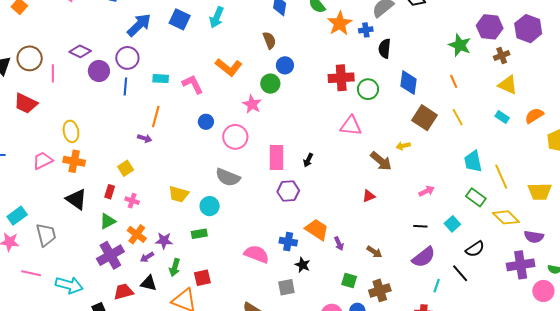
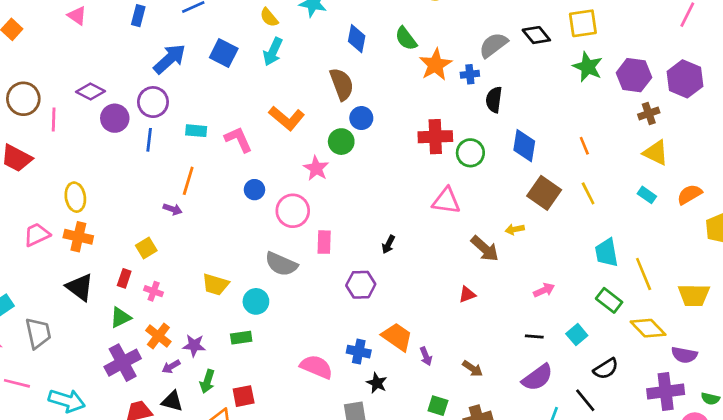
brown semicircle: (269, 40) -> (342, 84), size x1.4
green star: (460, 45) -> (588, 67), moved
pink rectangle: (277, 157) -> (324, 242), moved, size x0.7

